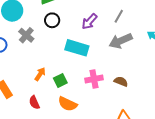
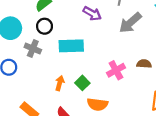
black circle: (52, 20) -> (45, 26), moved
purple arrow: (89, 21) -> (92, 14), turned -84
cyan rectangle: (77, 48) -> (71, 46), moved

